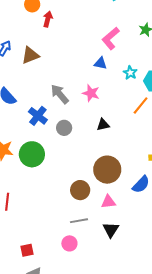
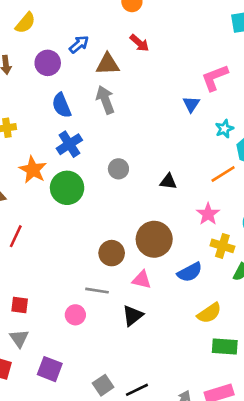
red arrow: (48, 19) -> (139, 43), moved, turned 98
blue triangle: (100, 63) -> (191, 104), turned 32
pink star: (91, 93) -> (208, 214), moved
gray arrow: (60, 94) -> (105, 100), moved
blue cross: (38, 116) -> (69, 144), moved

